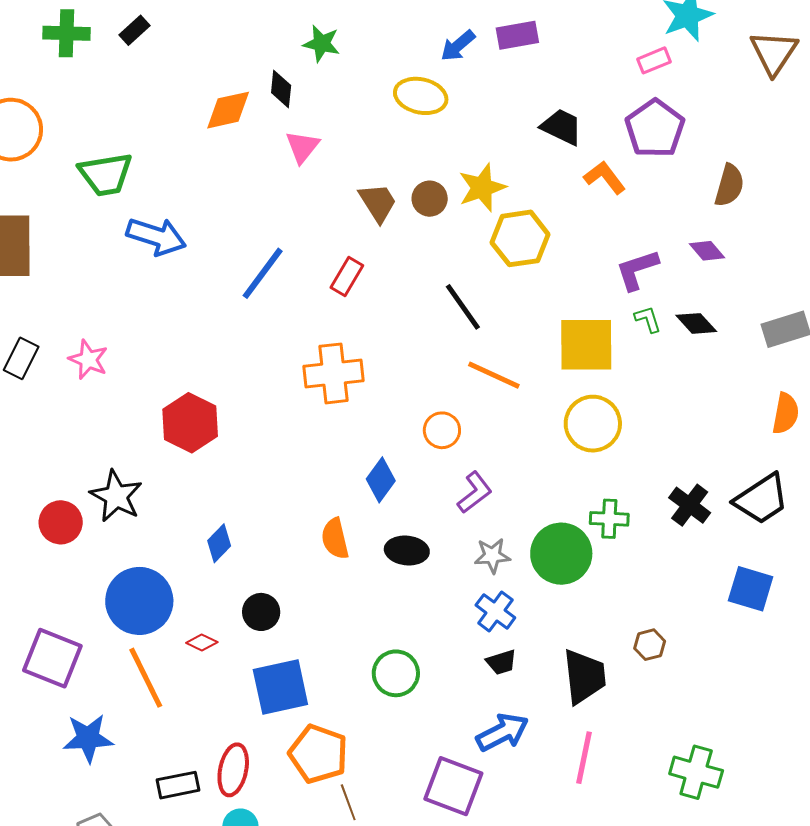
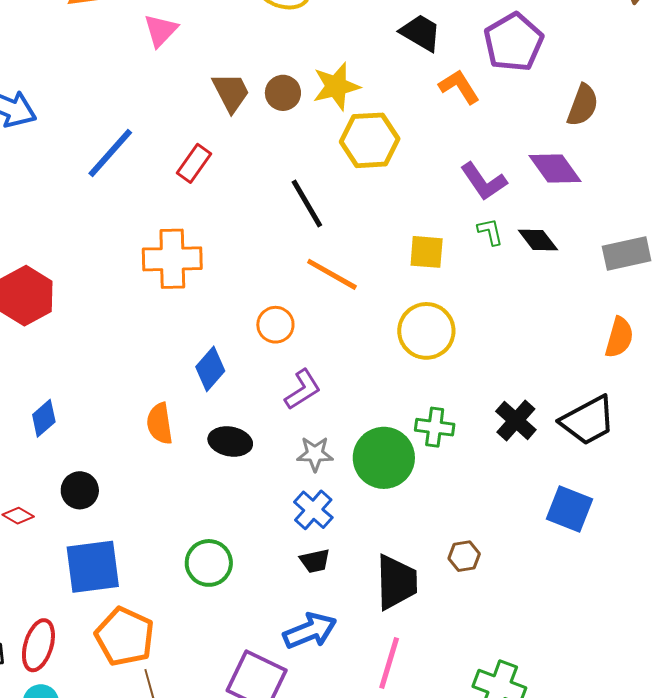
purple diamond: (707, 251) -> (555, 168), size x1.5
purple L-shape: (637, 270) -> (484, 181), turned -111
yellow square: (586, 345) -> (427, 252), size x0.6

